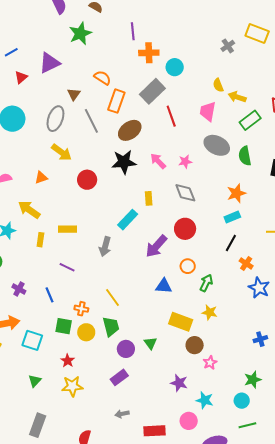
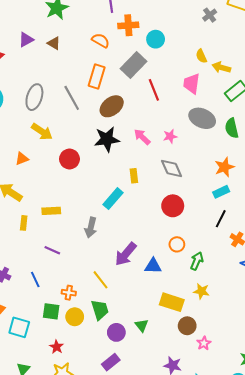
purple triangle: (50, 63) -> (26, 40), size x0.7
orange semicircle: (102, 78) -> (101, 40), moved
brown triangle: (74, 94) -> (54, 43), moved, turned -32
purple arrow: (156, 246) -> (126, 254), moved

